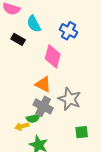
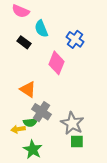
orange triangle: (43, 84) -> (28, 89), moved
gray star: (70, 99) -> (72, 123), moved

